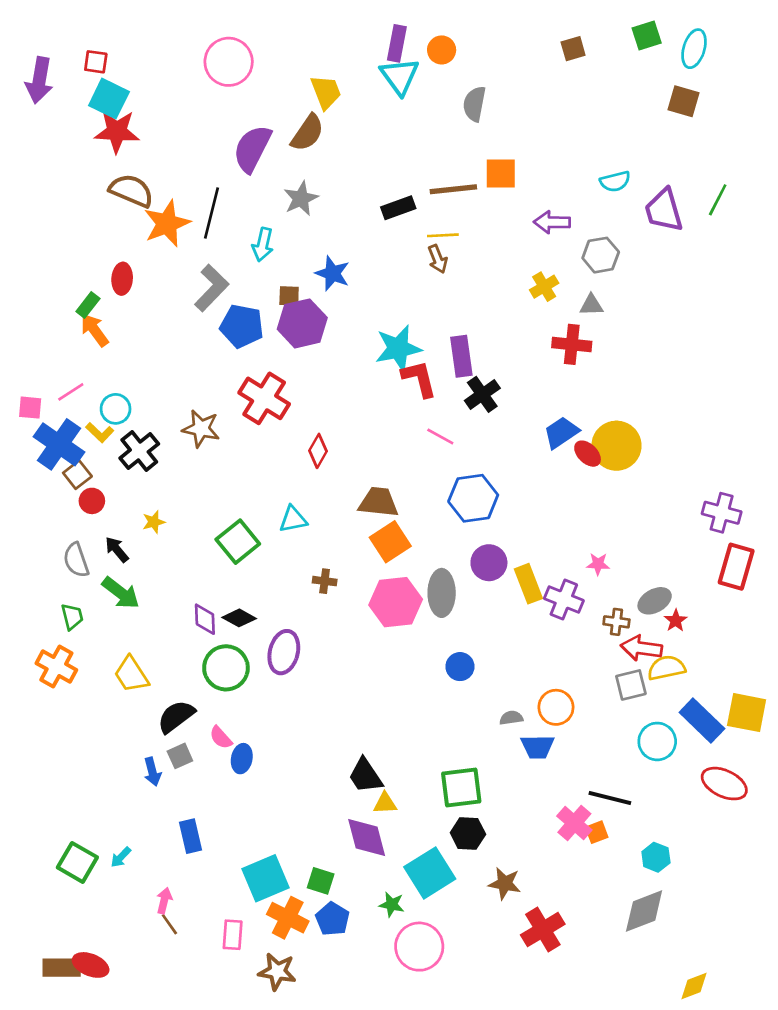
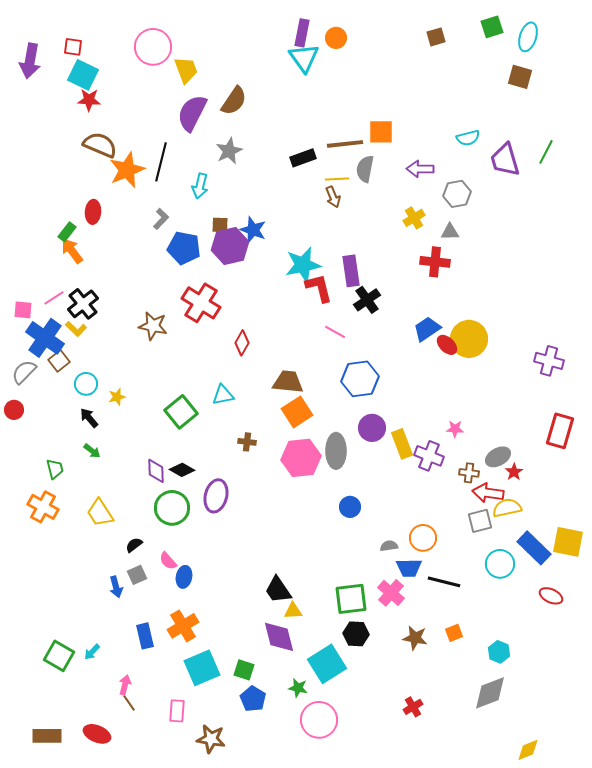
pink circle: (229, 62) -> (153, 47), moved
yellow trapezoid: (326, 92) -> (186, 70), moved
gray semicircle: (474, 104) -> (365, 169), moved
red star: (117, 131) -> (89, 100), size x0.7
blue star: (332, 273) -> (253, 230), moved
gray L-shape: (212, 288) -> (161, 219), size x0.6
cyan circle: (116, 409) -> (86, 384), moved
black cross: (139, 451) -> (83, 304), moved
red circle: (92, 501) -> (14, 410), moved
purple cross: (722, 513) -> (549, 361), moved
gray semicircle: (76, 560) -> (24, 372), moved, turned 64
green arrow: (121, 593) -> (92, 451), size x0.6
black semicircle: (176, 717) -> (134, 545), size x0.6
red ellipse: (724, 784) -> (551, 596), size x0.7
black line: (610, 798) -> (444, 582), moved
pink cross: (574, 823) -> (391, 593), moved
brown star: (505, 883) -> (415, 638), moved
orange cross: (288, 918) -> (183, 626), moved, turned 32
red cross: (543, 929) -> (413, 707), size x0.6
red ellipse: (91, 965) -> (97, 734), moved

